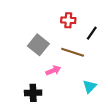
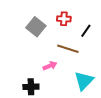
gray square: (38, 45) -> (36, 27), moved
cyan triangle: (90, 86) -> (84, 81), size x1.5

